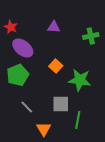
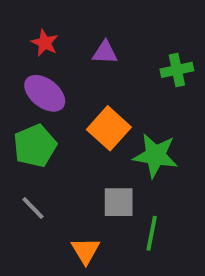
red star: (11, 27) -> (45, 43), moved
orange square: (56, 66) -> (109, 128), size x1.5
gray line: (27, 107) -> (33, 208), moved

